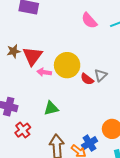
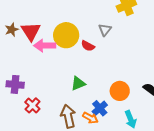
pink arrow: (44, 72) -> (45, 46), size x1.5
gray triangle: (101, 75) -> (105, 30), moved
green triangle: (51, 108) -> (78, 84), moved

